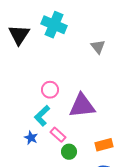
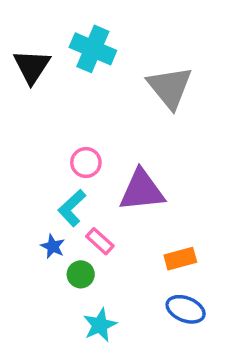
gray triangle: (98, 47) -> (170, 87), size x1.8
green circle: (69, 152) -> (81, 274), moved

